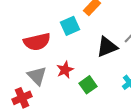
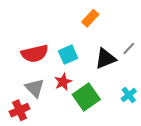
cyan square: (70, 26) -> (68, 55), moved
green square: (88, 85) -> (86, 97), size x1.5

